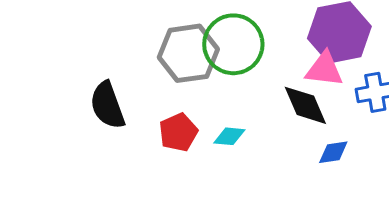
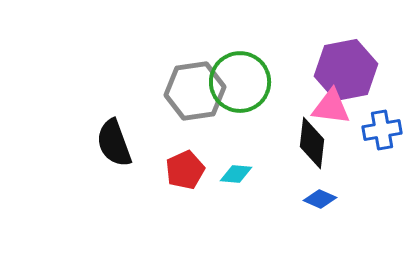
black diamond: (305, 105) -> (312, 143), turned 30
blue diamond: (333, 152) -> (320, 199), moved, turned 32

